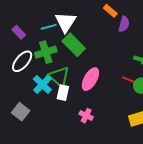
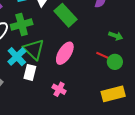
green rectangle: (74, 45) -> (66, 15), moved
white rectangle: (63, 93) -> (30, 72), moved

